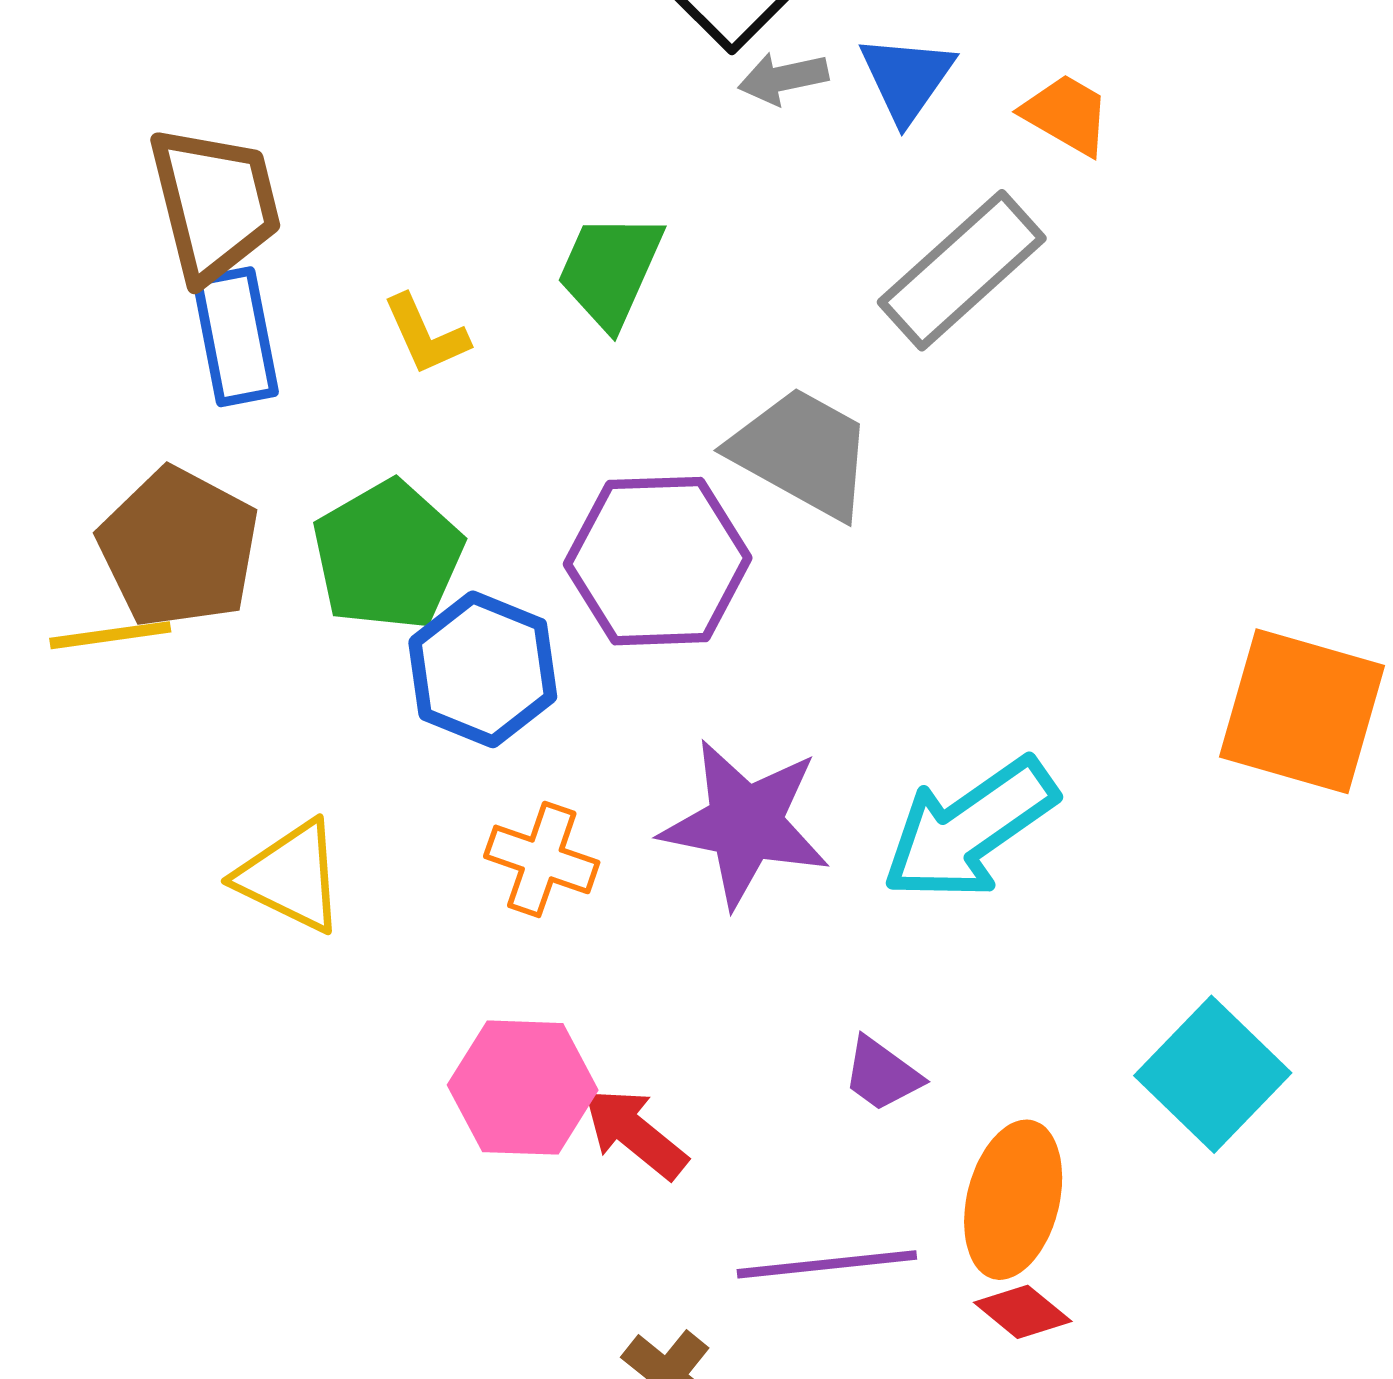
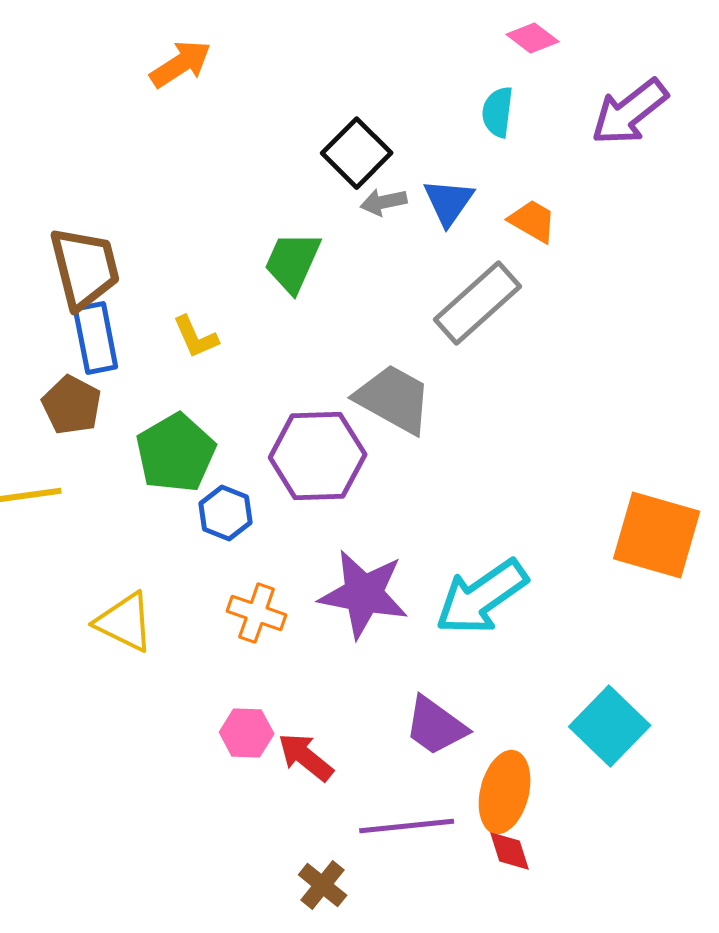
green trapezoid: (610, 270) -> (293, 262), moved
brown pentagon: (179, 548) -> (72, 405), moved, size x0.7
blue hexagon: (483, 669) -> (226, 513), size x0.7
purple trapezoid: (882, 1074) -> (436, 726), size x1.5
pink hexagon: (523, 1088) -> (247, 733), size x0.7
red diamond: (1023, 1312) -> (510, 851), turned 33

